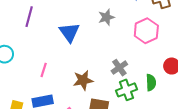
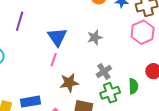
gray star: (106, 17) -> (95, 37), moved
pink hexagon: (146, 31) -> (143, 32), moved
pink line: (44, 70) -> (54, 60), moved

